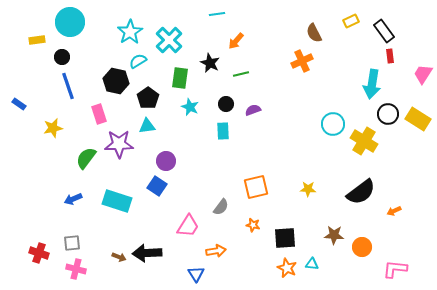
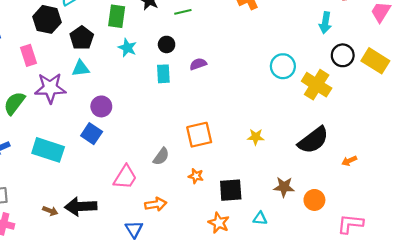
cyan arrow: (372, 84) -> (325, 23), size x0.7
purple semicircle: (253, 110) -> (198, 64), moved
orange star: (287, 268) -> (219, 223), moved

